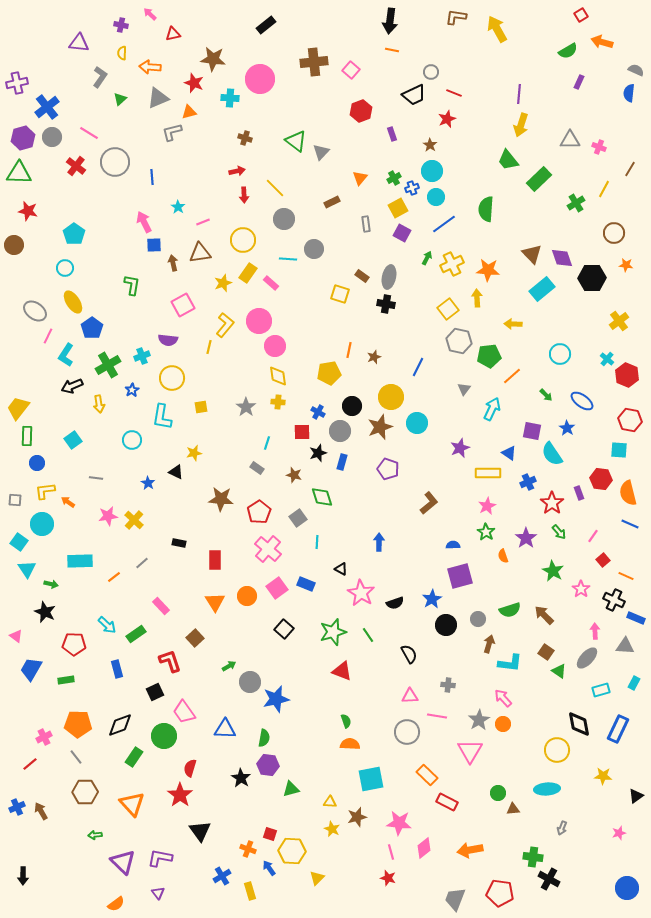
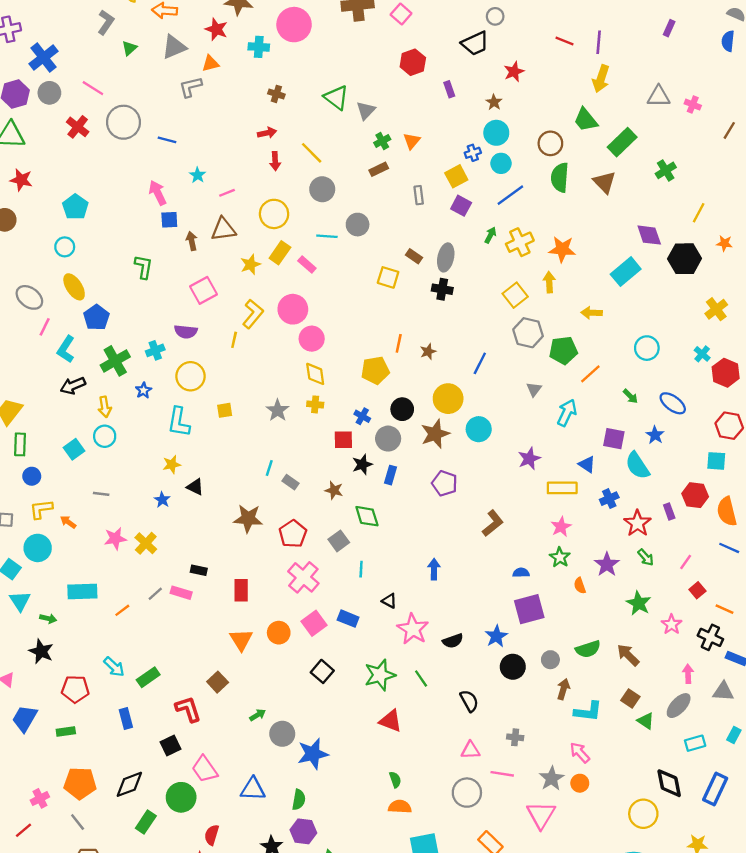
red line: (454, 93) -> (565, 41), moved
blue line: (152, 177) -> (167, 140), turned -70
green cross: (394, 178) -> (382, 141), moved
yellow line: (604, 189) -> (699, 213), moved
brown circle: (614, 233) -> (550, 143), moved
brown triangle: (532, 254) -> (605, 182), moved
cyan circle: (132, 440) -> (105, 436), moved
cyan line: (267, 443) -> (269, 468), moved
yellow star: (194, 453) -> (172, 464), moved
pink rectangle: (161, 606) -> (181, 593), moved, turned -30

